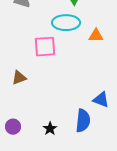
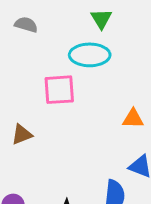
orange triangle: (96, 36) -> (133, 119), moved

